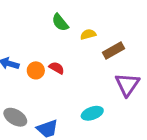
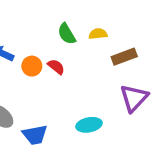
green semicircle: (60, 22) -> (67, 34), moved

